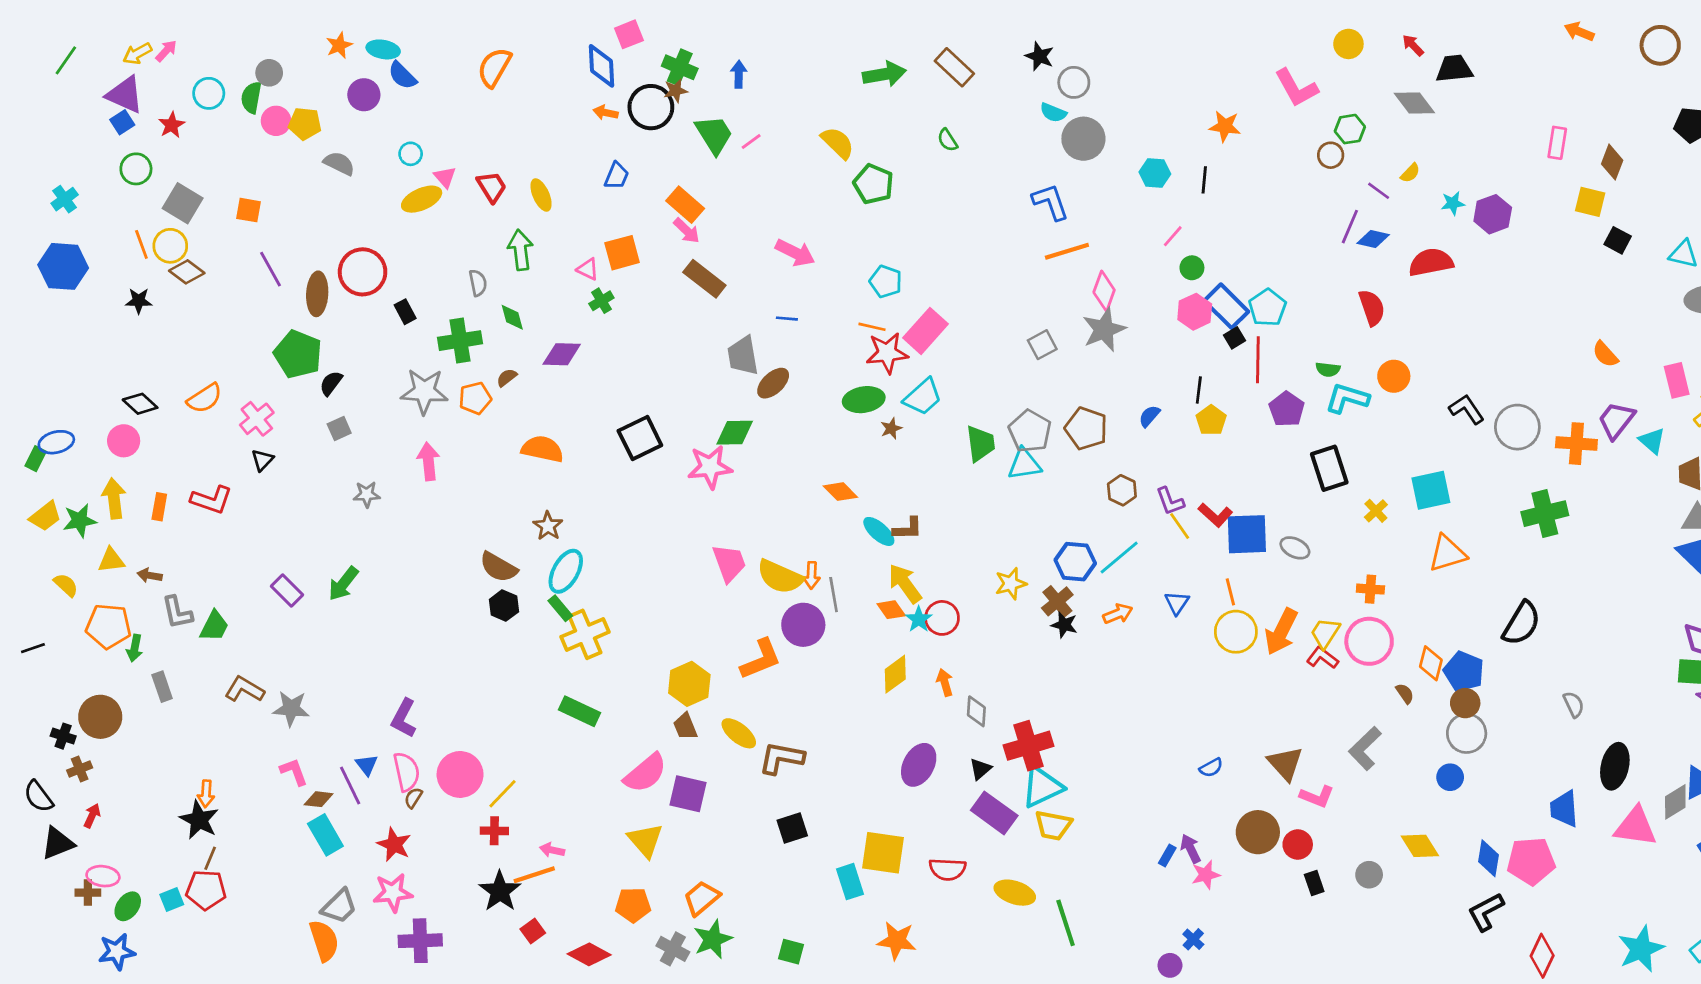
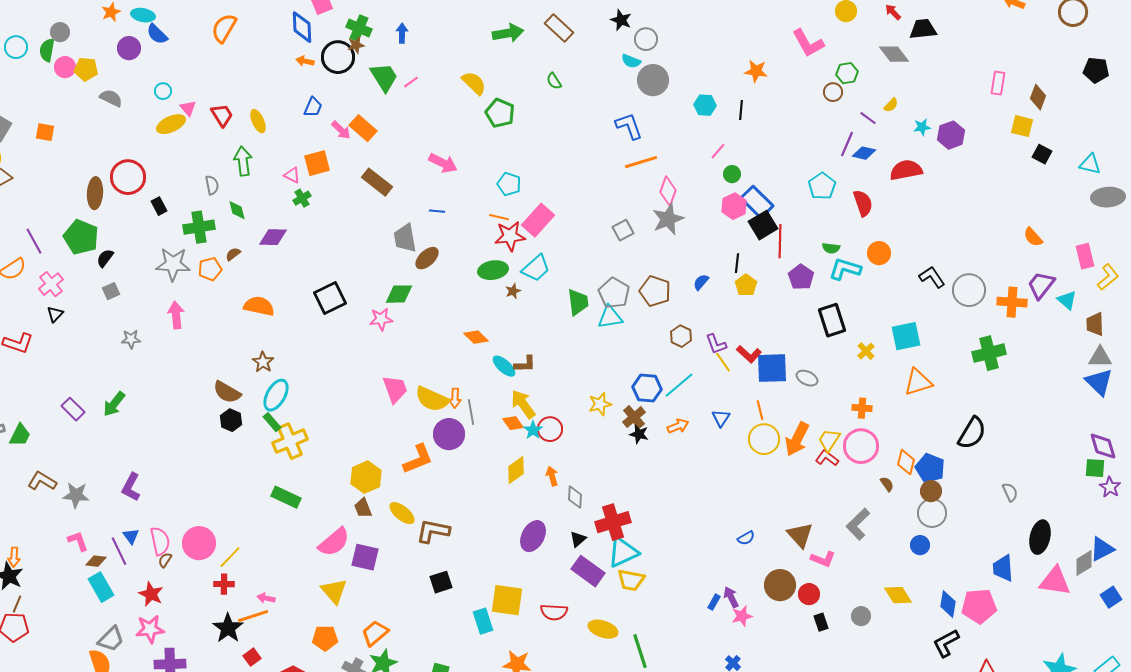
pink arrow: (687, 231) -> (341, 130), moved
purple line: (271, 269) -> (34, 241), moved
cyan pentagon: (1267, 308) -> (822, 186), moved
black square: (1235, 338) -> (763, 225), size x1.8
pink star: (710, 467) -> (381, 319), size x0.7
purple L-shape: (404, 718) -> (131, 487), moved

